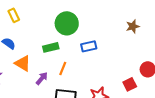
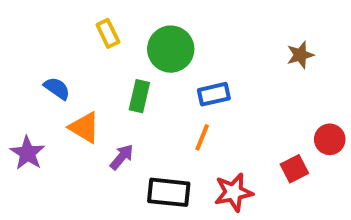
yellow rectangle: (14, 15) -> (108, 33), moved
green rectangle: (51, 47) -> (139, 96), turned -63
orange line: (63, 68) -> (202, 137), moved

